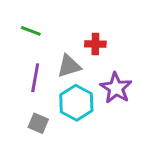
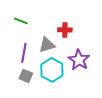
gray square: (38, 123) -> (26, 76), moved

